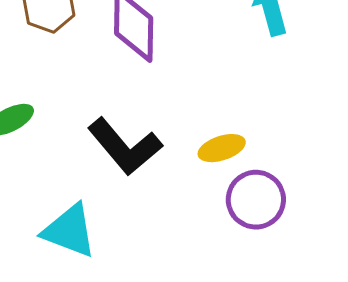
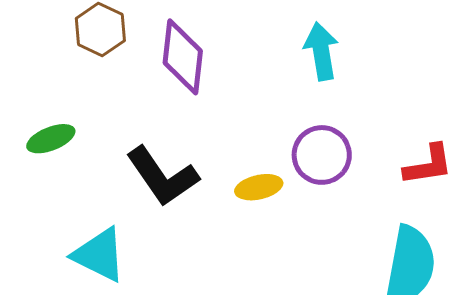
purple circle: (256, 200) -> (322, 155), moved

